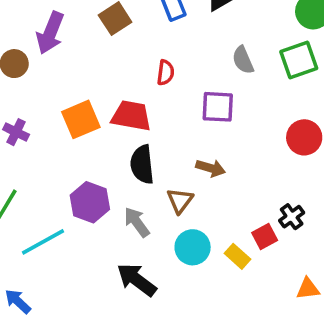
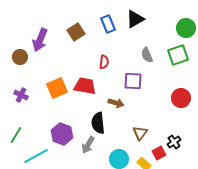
black semicircle: (142, 164) -> (98, 123), moved
brown arrow: (211, 168) -> (116, 103), moved
brown triangle: (180, 200) -> (140, 133), moved
gray arrow: (137, 222) -> (88, 145), turned -114

